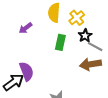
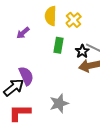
black star: (85, 36) -> (82, 51), moved

